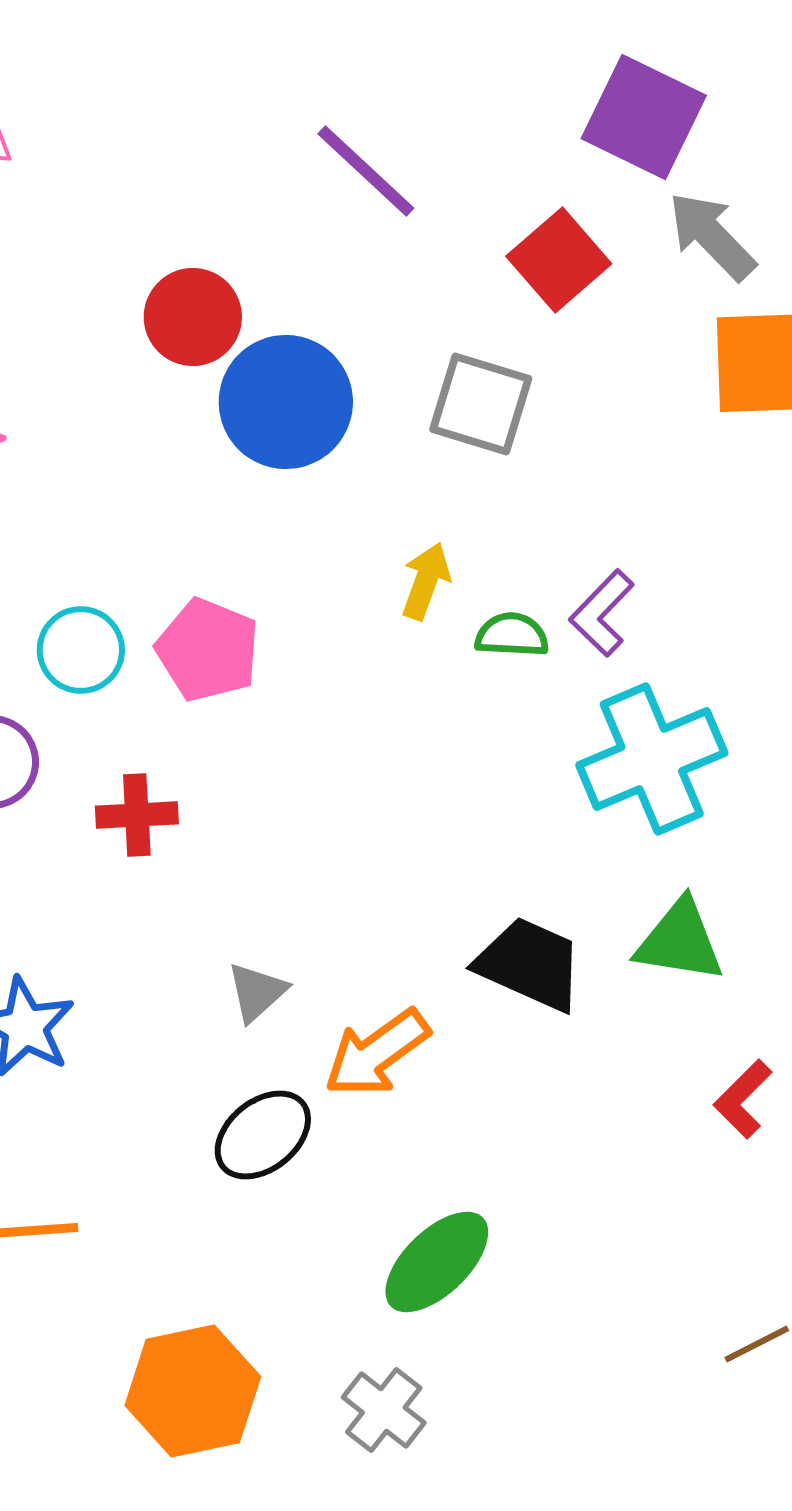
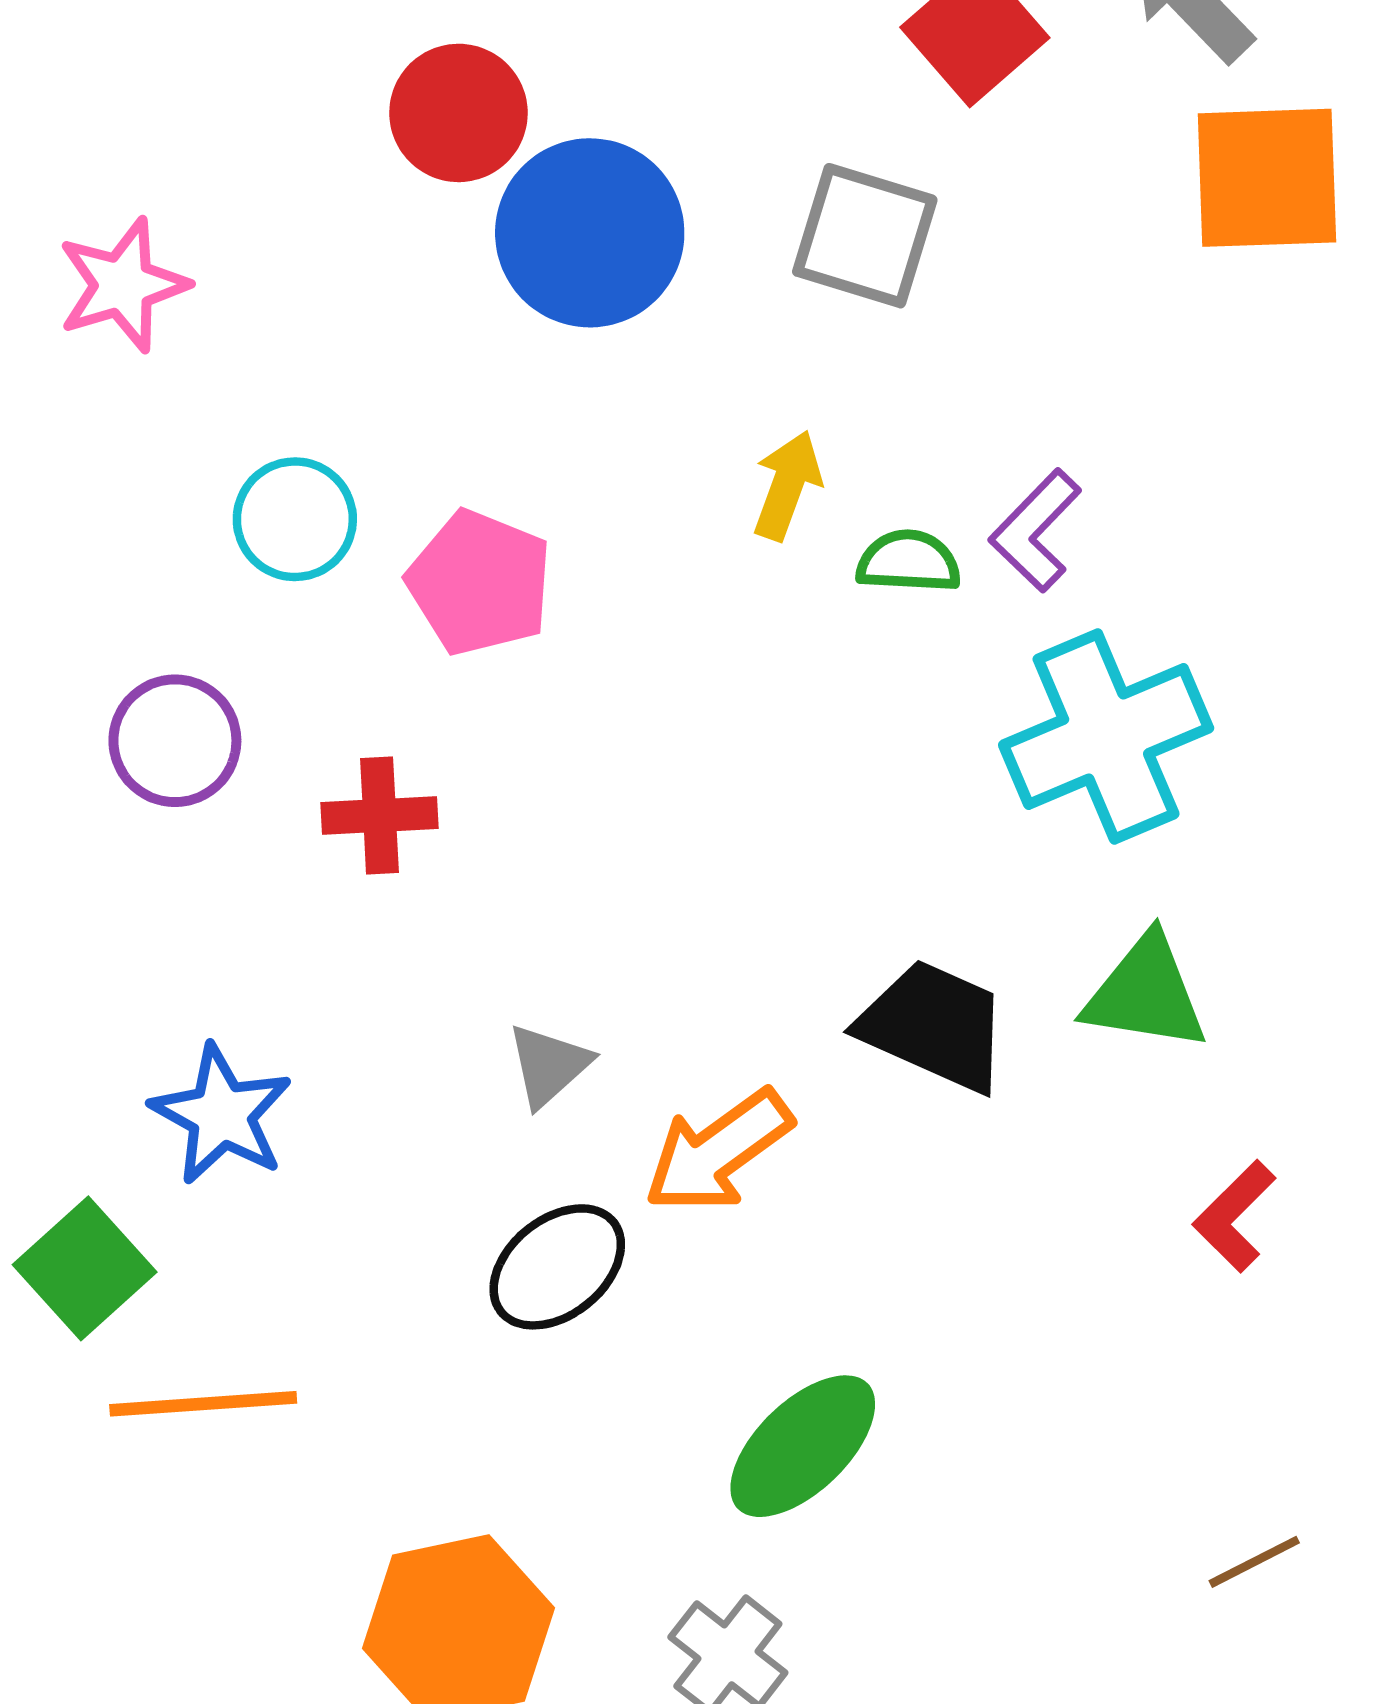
cyan circle: (81, 650) -> (295, 519), moved

